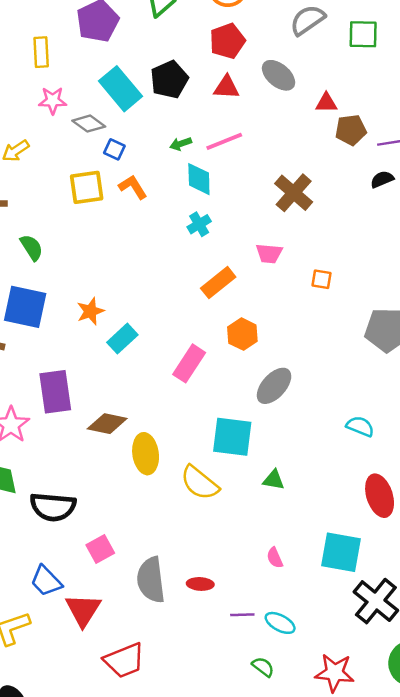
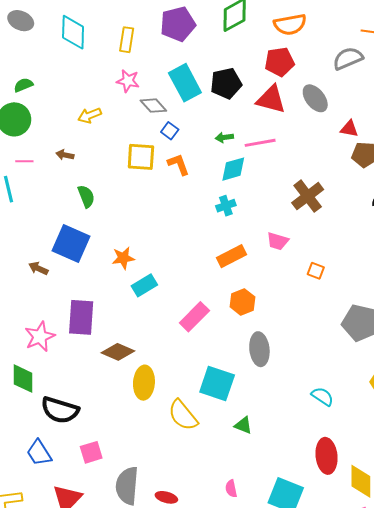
red triangle: (227, 87) -> (271, 99), size x1.4
cyan diamond: (199, 179) -> (233, 169), turned 64
gray ellipse: (274, 386) -> (259, 349), turned -60
blue trapezoid: (46, 581) -> (39, 453), moved

